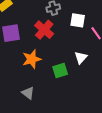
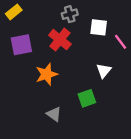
green square: (60, 71) -> (87, 98), moved
gray triangle: (28, 93) -> (54, 114), moved

